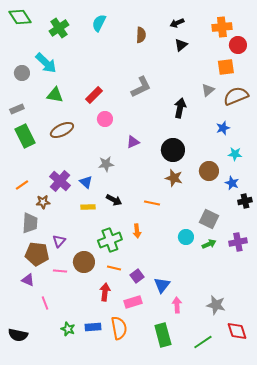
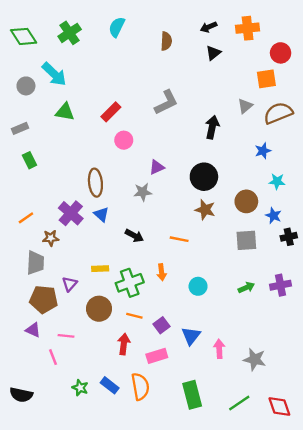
green diamond: (20, 17) -> (24, 36), moved
orange cross: (222, 27) -> (248, 28), moved
brown ellipse: (62, 130) -> (95, 183), moved, turned -70
green rectangle: (25, 136) -> (29, 160), size x0.6
gray star: (106, 164) -> (143, 192), moved
yellow rectangle: (88, 207) -> (100, 269), moved
gray square: (209, 219) -> (246, 240), moved, turned -30
cyan circle: (186, 237) -> (198, 286), moved
pink line: (60, 271) -> (66, 336), moved
pink arrow: (177, 305) -> (219, 349), moved
blue rectangle: (93, 327) -> (110, 385), turned 42
red diamond: (237, 331) -> (279, 407), moved

